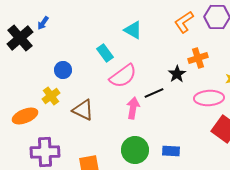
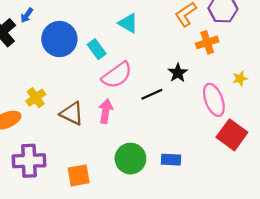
orange cross: (198, 58) -> (207, 42), moved
blue circle: (63, 70) -> (59, 39), moved, size x1.8
pink ellipse: (209, 98) -> (214, 100), turned 72
pink arrow: (133, 108) -> (106, 111), moved

